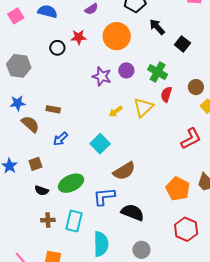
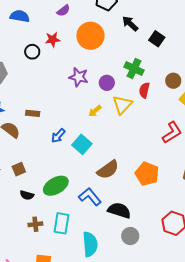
purple circle: (126, 70) -> (107, 83), moved
blue arrow: (61, 139) -> (58, 136), moved
orange pentagon: (178, 189) -> (147, 174), moved
blue L-shape: (104, 197) -> (90, 197), turned 60
gray circle: (141, 250) -> (130, 236), moved

